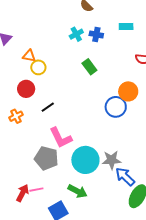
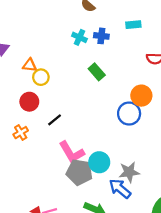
cyan cross: (76, 34) -> (79, 37), turned -32
gray pentagon: (46, 158) -> (79, 172), moved
cyan circle: (85, 160) -> (99, 162), moved, size x0.7
blue arrow: (125, 177) -> (120, 189), moved

